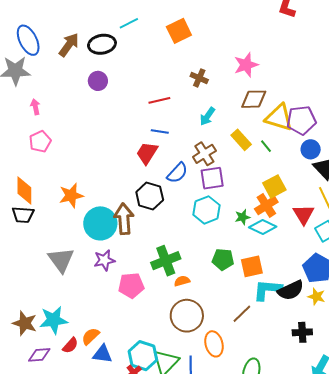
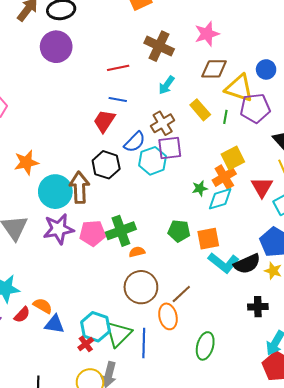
brown cross: (199, 78) -> (159, 46), size x1.6
purple circle: (98, 81) -> (56, 47), size x1.6
purple pentagon: (301, 120) -> (255, 108), moved
green line: (266, 146) -> (225, 117), turned 48
blue circle: (311, 149) -> (266, 69), moved
cyan hexagon: (206, 210) -> (153, 161), moved
cyan diamond: (263, 227) -> (220, 199), turned -44
purple star: (104, 260) -> (59, 229), size x1.4
pink pentagon: (131, 286) -> (93, 233), moved
cyan L-shape: (267, 290) -> (224, 263), turned -148
brown line: (242, 314) -> (181, 294), moved
orange semicircle: (90, 336) -> (43, 306), turned 72

